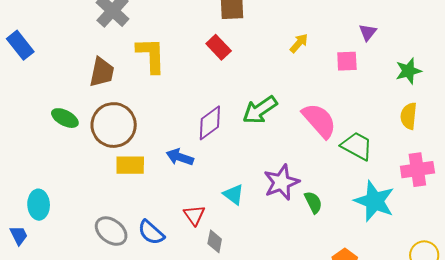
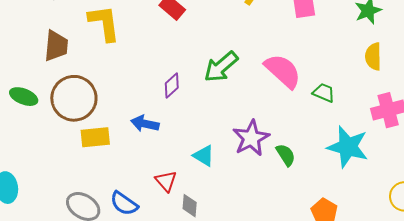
purple diamond: (210, 123) -> (172, 85), size x0.7
green trapezoid: (357, 146) -> (324, 93), size x0.7

